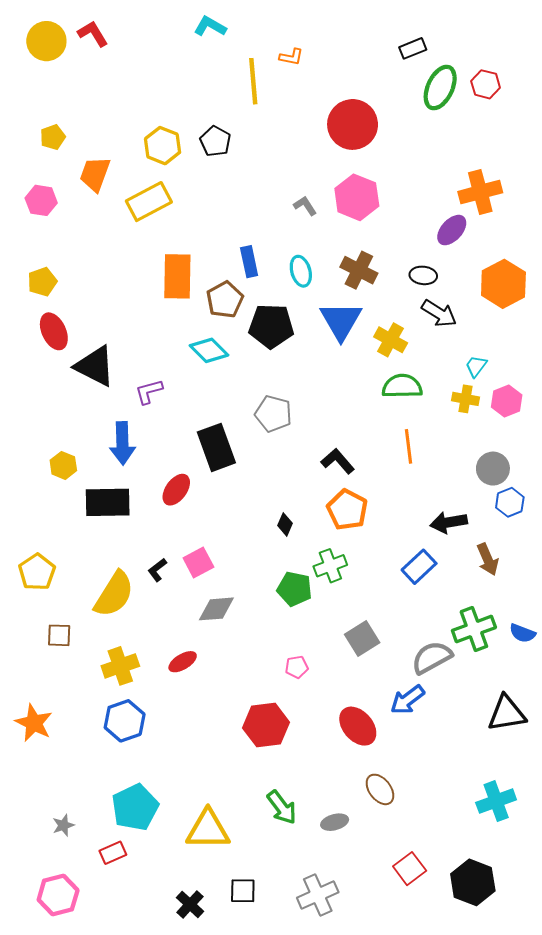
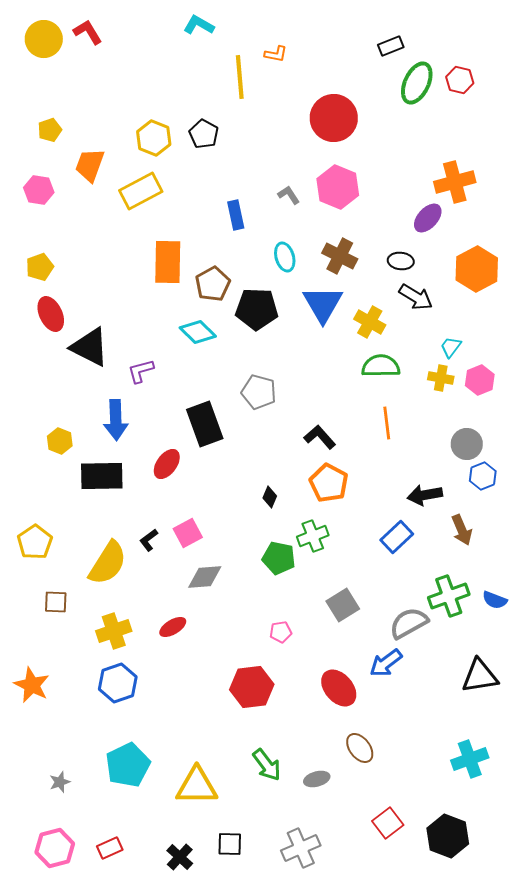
blue rectangle: (249, 262) -> (236, 215), moved
red rectangle: (113, 853) -> (110, 848), moved

